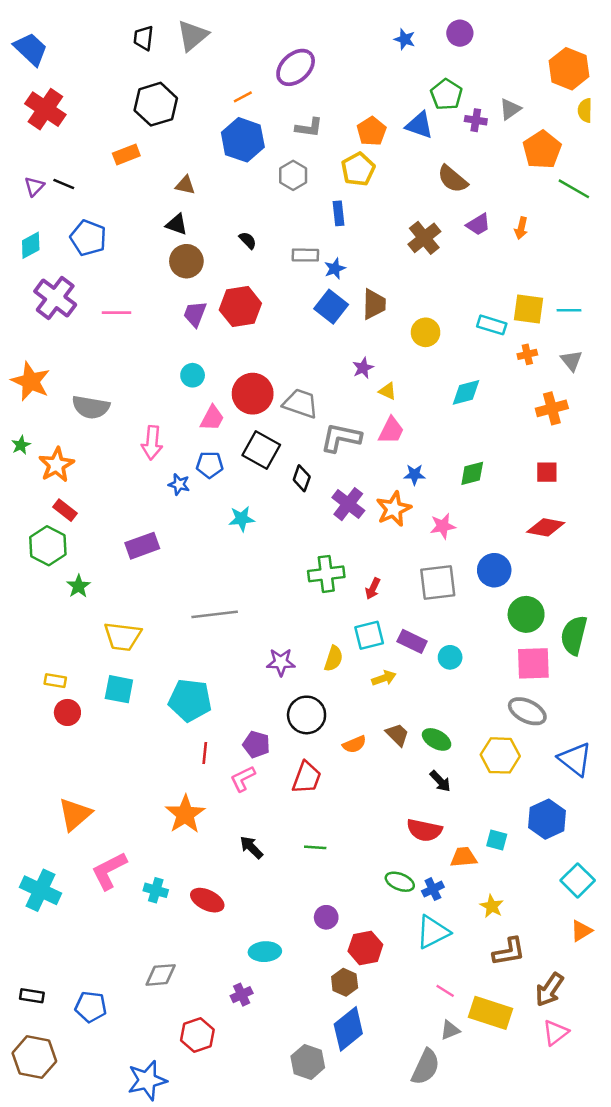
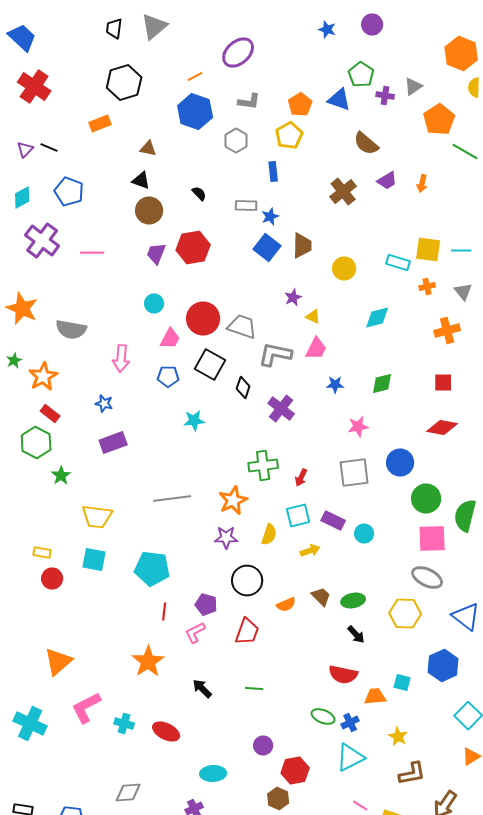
blue star: (179, 484) -> (104, 404), moved
orange star: (394, 509) -> (233, 500), moved
green ellipse: (437, 739) -> (353, 600), turned -40

